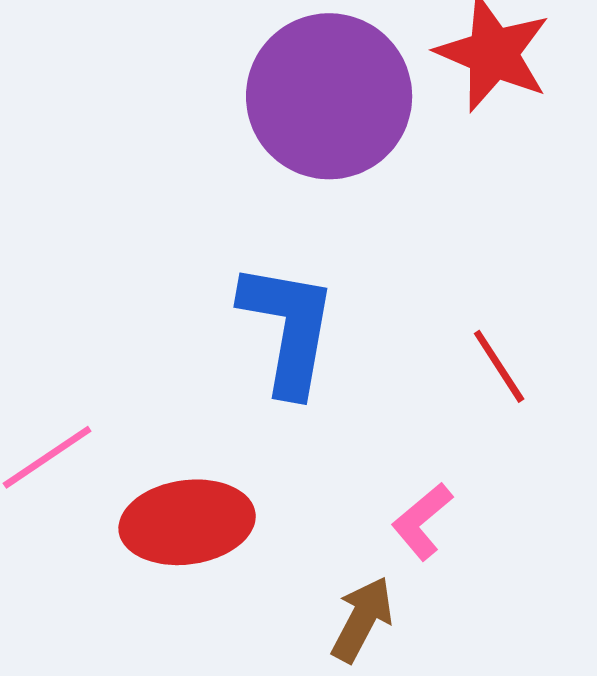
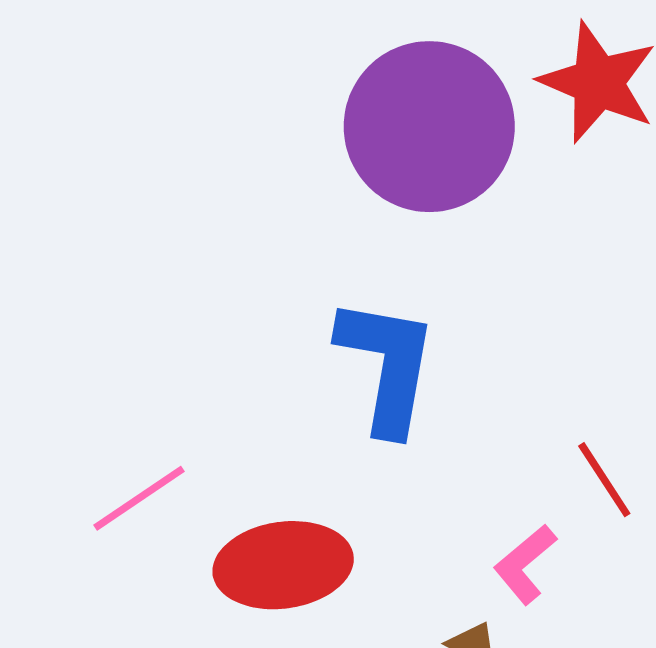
red line: (499, 366) -> (604, 480), moved

